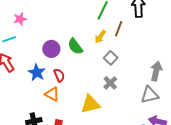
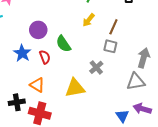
brown line: (119, 29) -> (113, 27), moved
green semicircle: (75, 46) -> (63, 44), moved
gray square: (111, 58) -> (110, 46), moved, turned -32
orange triangle: (52, 94) -> (37, 85), moved

